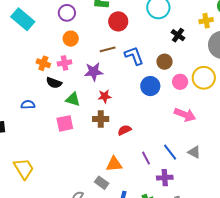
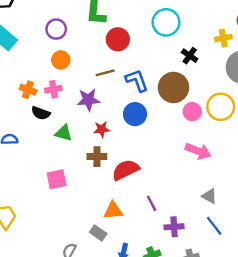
brown circle: (164, 62) -> (173, 87), size x1.6
blue circle: (150, 86) -> (135, 114), moved
pink square: (65, 123) -> (57, 179), moved
red semicircle: (124, 130) -> (126, 170), size x1.6
blue line: (170, 152) -> (214, 226), moved

